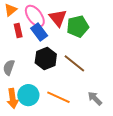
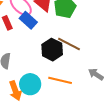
black hexagon: (46, 59) -> (52, 50), moved

